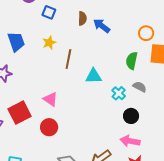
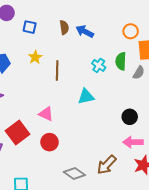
cyan triangle: (94, 76) -> (86, 97), moved
gray semicircle: (140, 87) -> (139, 73), moved, turned 104
cyan cross: (119, 93) -> (99, 65), moved

